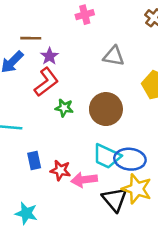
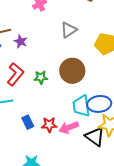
gray triangle: (114, 56) -> (69, 30), turned -30
red L-shape: (46, 82) -> (15, 74), moved
cyan trapezoid: (107, 156) -> (81, 106), turned 70

